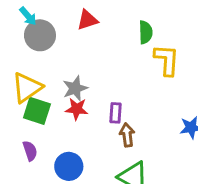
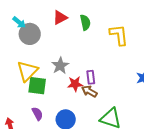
green semicircle: (146, 32) -> (85, 22), moved
red star: (77, 109) -> (75, 84), moved
brown arrow: (127, 135) -> (89, 91), moved, turned -42

